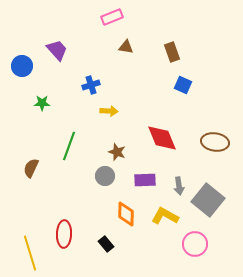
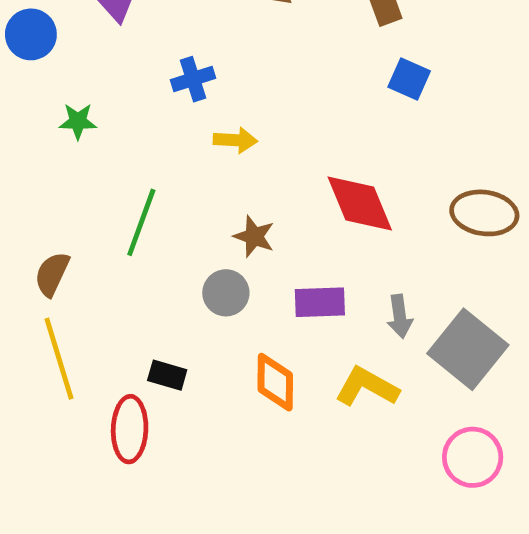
black rectangle: (106, 244) -> (167, 375), moved, turned -35
pink circle: (195, 244) -> (473, 457), moved
yellow line: (30, 253) -> (59, 359), moved

